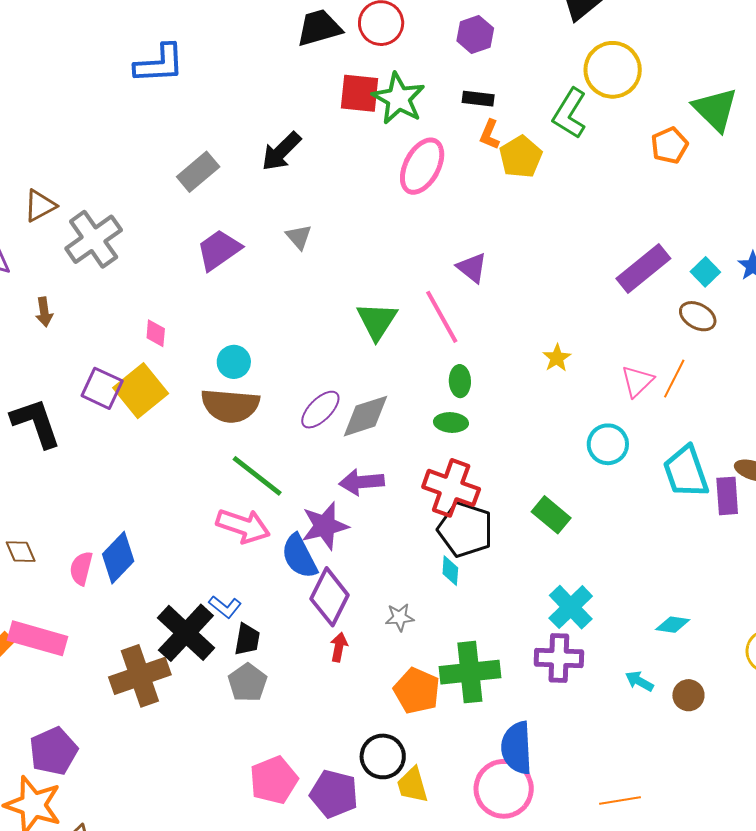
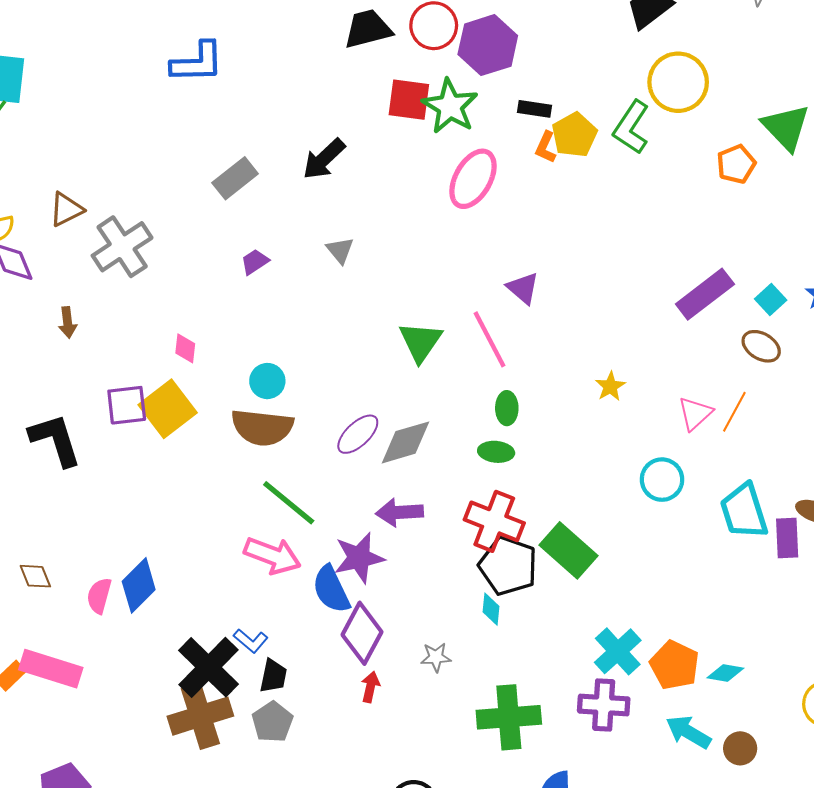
purple hexagon: (475, 35) -> (488, 45), moved, size x1.5
yellow pentagon: (521, 157) -> (574, 135), moved
purple trapezoid: (219, 250) -> (255, 262), size x0.6
purple square: (102, 388) -> (127, 405), turned -33
green rectangle: (551, 515) -> (569, 550), moved, size x1.4
brown cross: (140, 676) -> (200, 716), moved
cyan arrow: (639, 681) -> (688, 732), size x1.5
orange pentagon: (417, 691) -> (675, 665), moved

